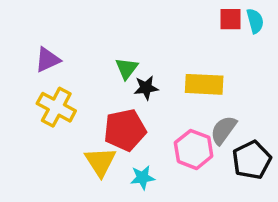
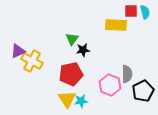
purple triangle: (48, 60) -> (18, 51), moved
yellow rectangle: (204, 84) -> (116, 25), moved
gray semicircle: (223, 130) -> (127, 74), turned 144
yellow triangle: (100, 162) -> (67, 99), moved

